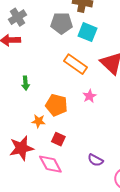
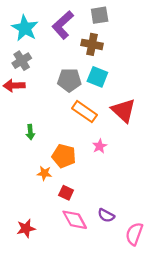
gray pentagon: (61, 23) -> (69, 80), moved
red star: (21, 148) -> (26, 228), moved, size x0.7
pink diamond: (50, 164) -> (75, 220), moved

